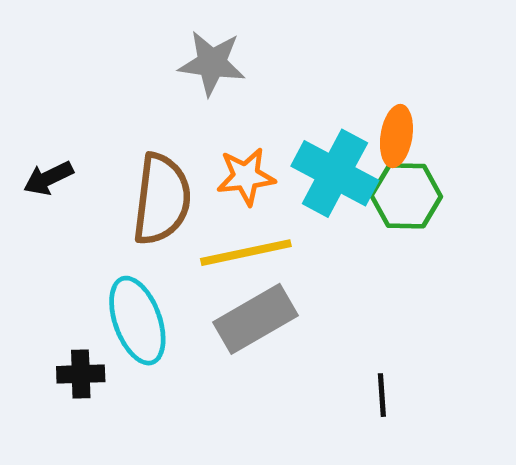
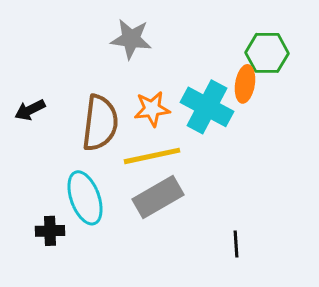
green hexagon: (406, 196) -> (267, 53), moved

